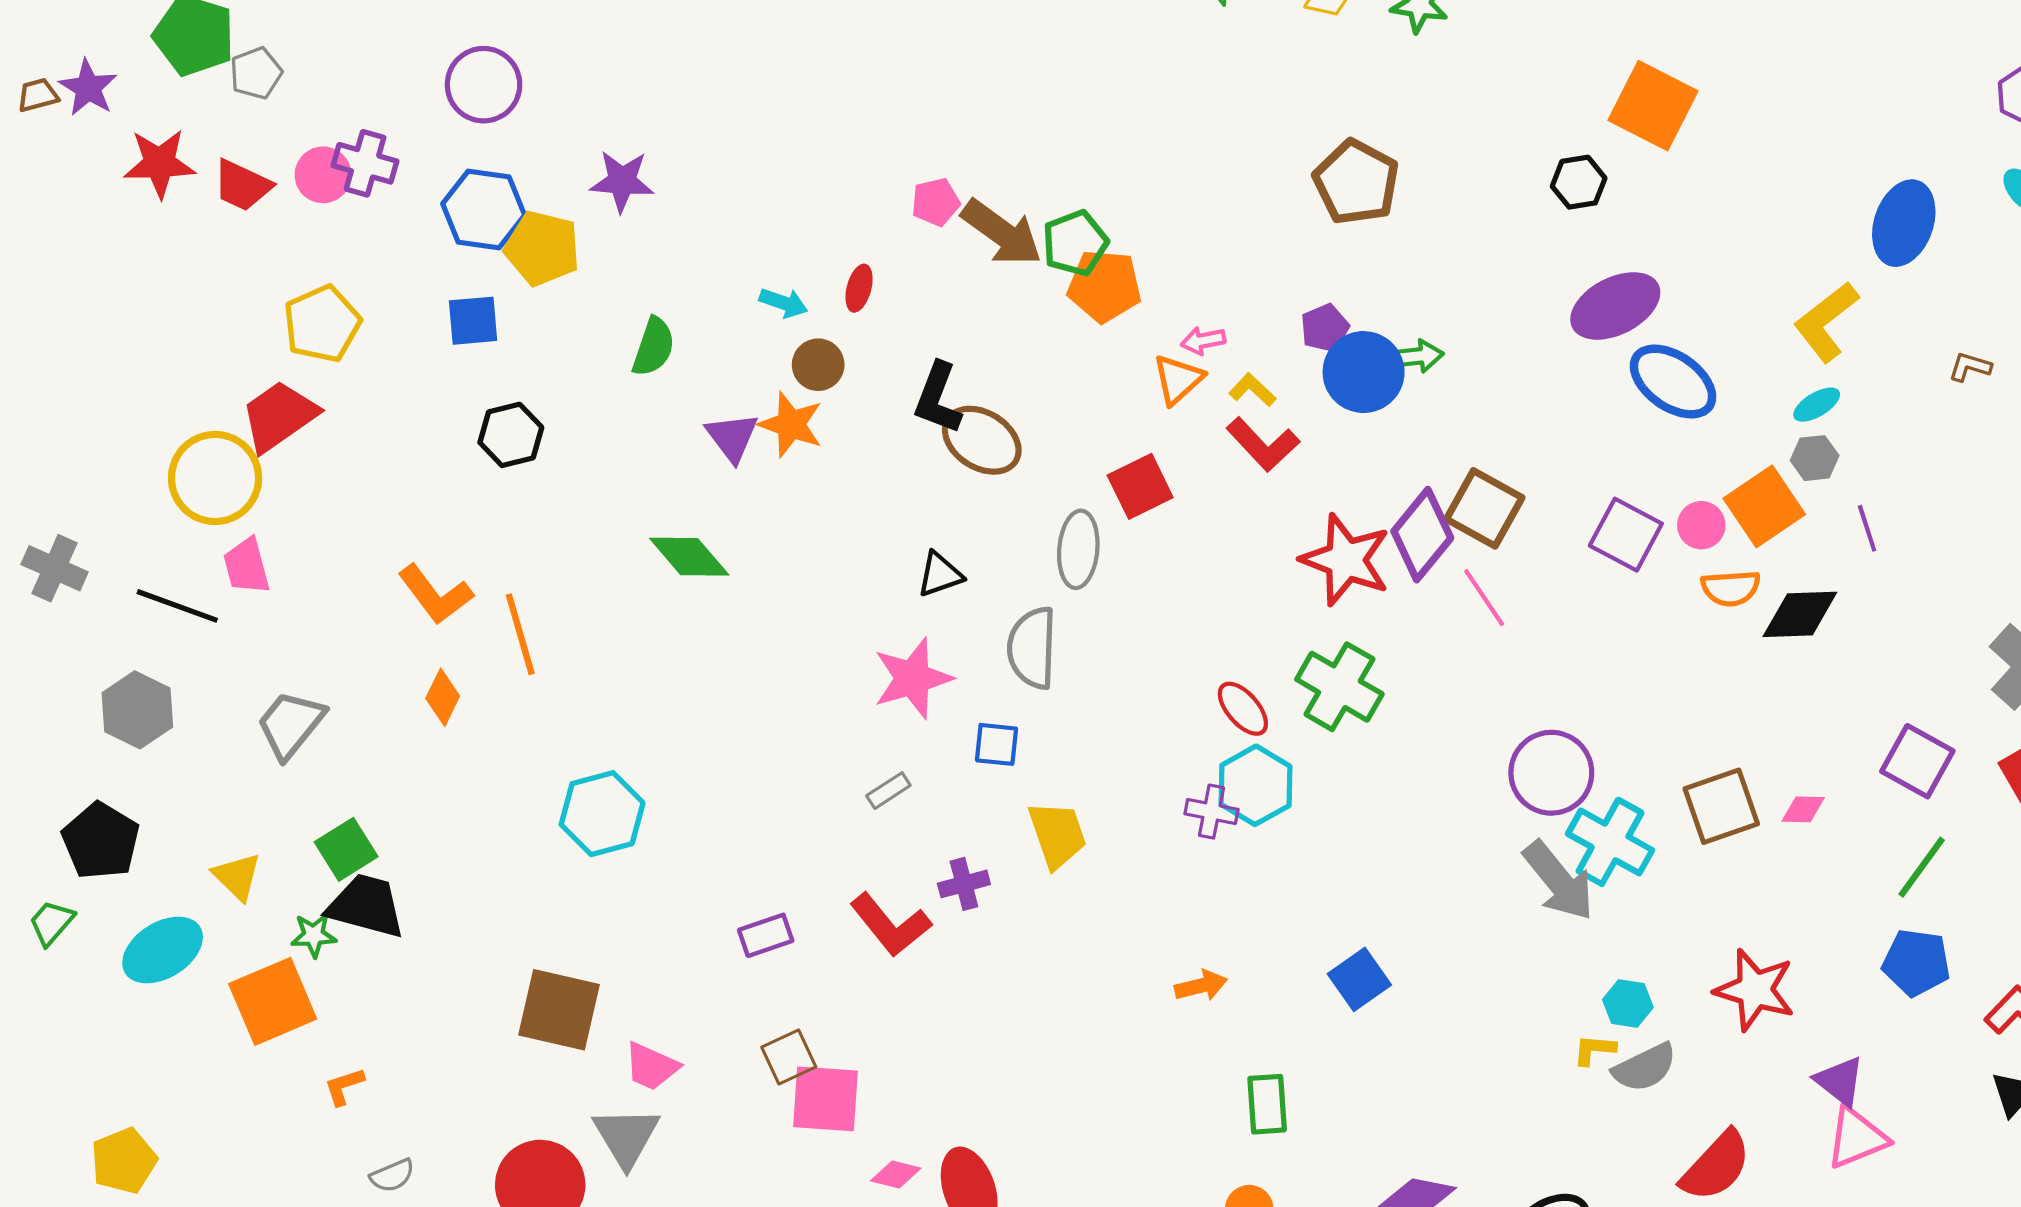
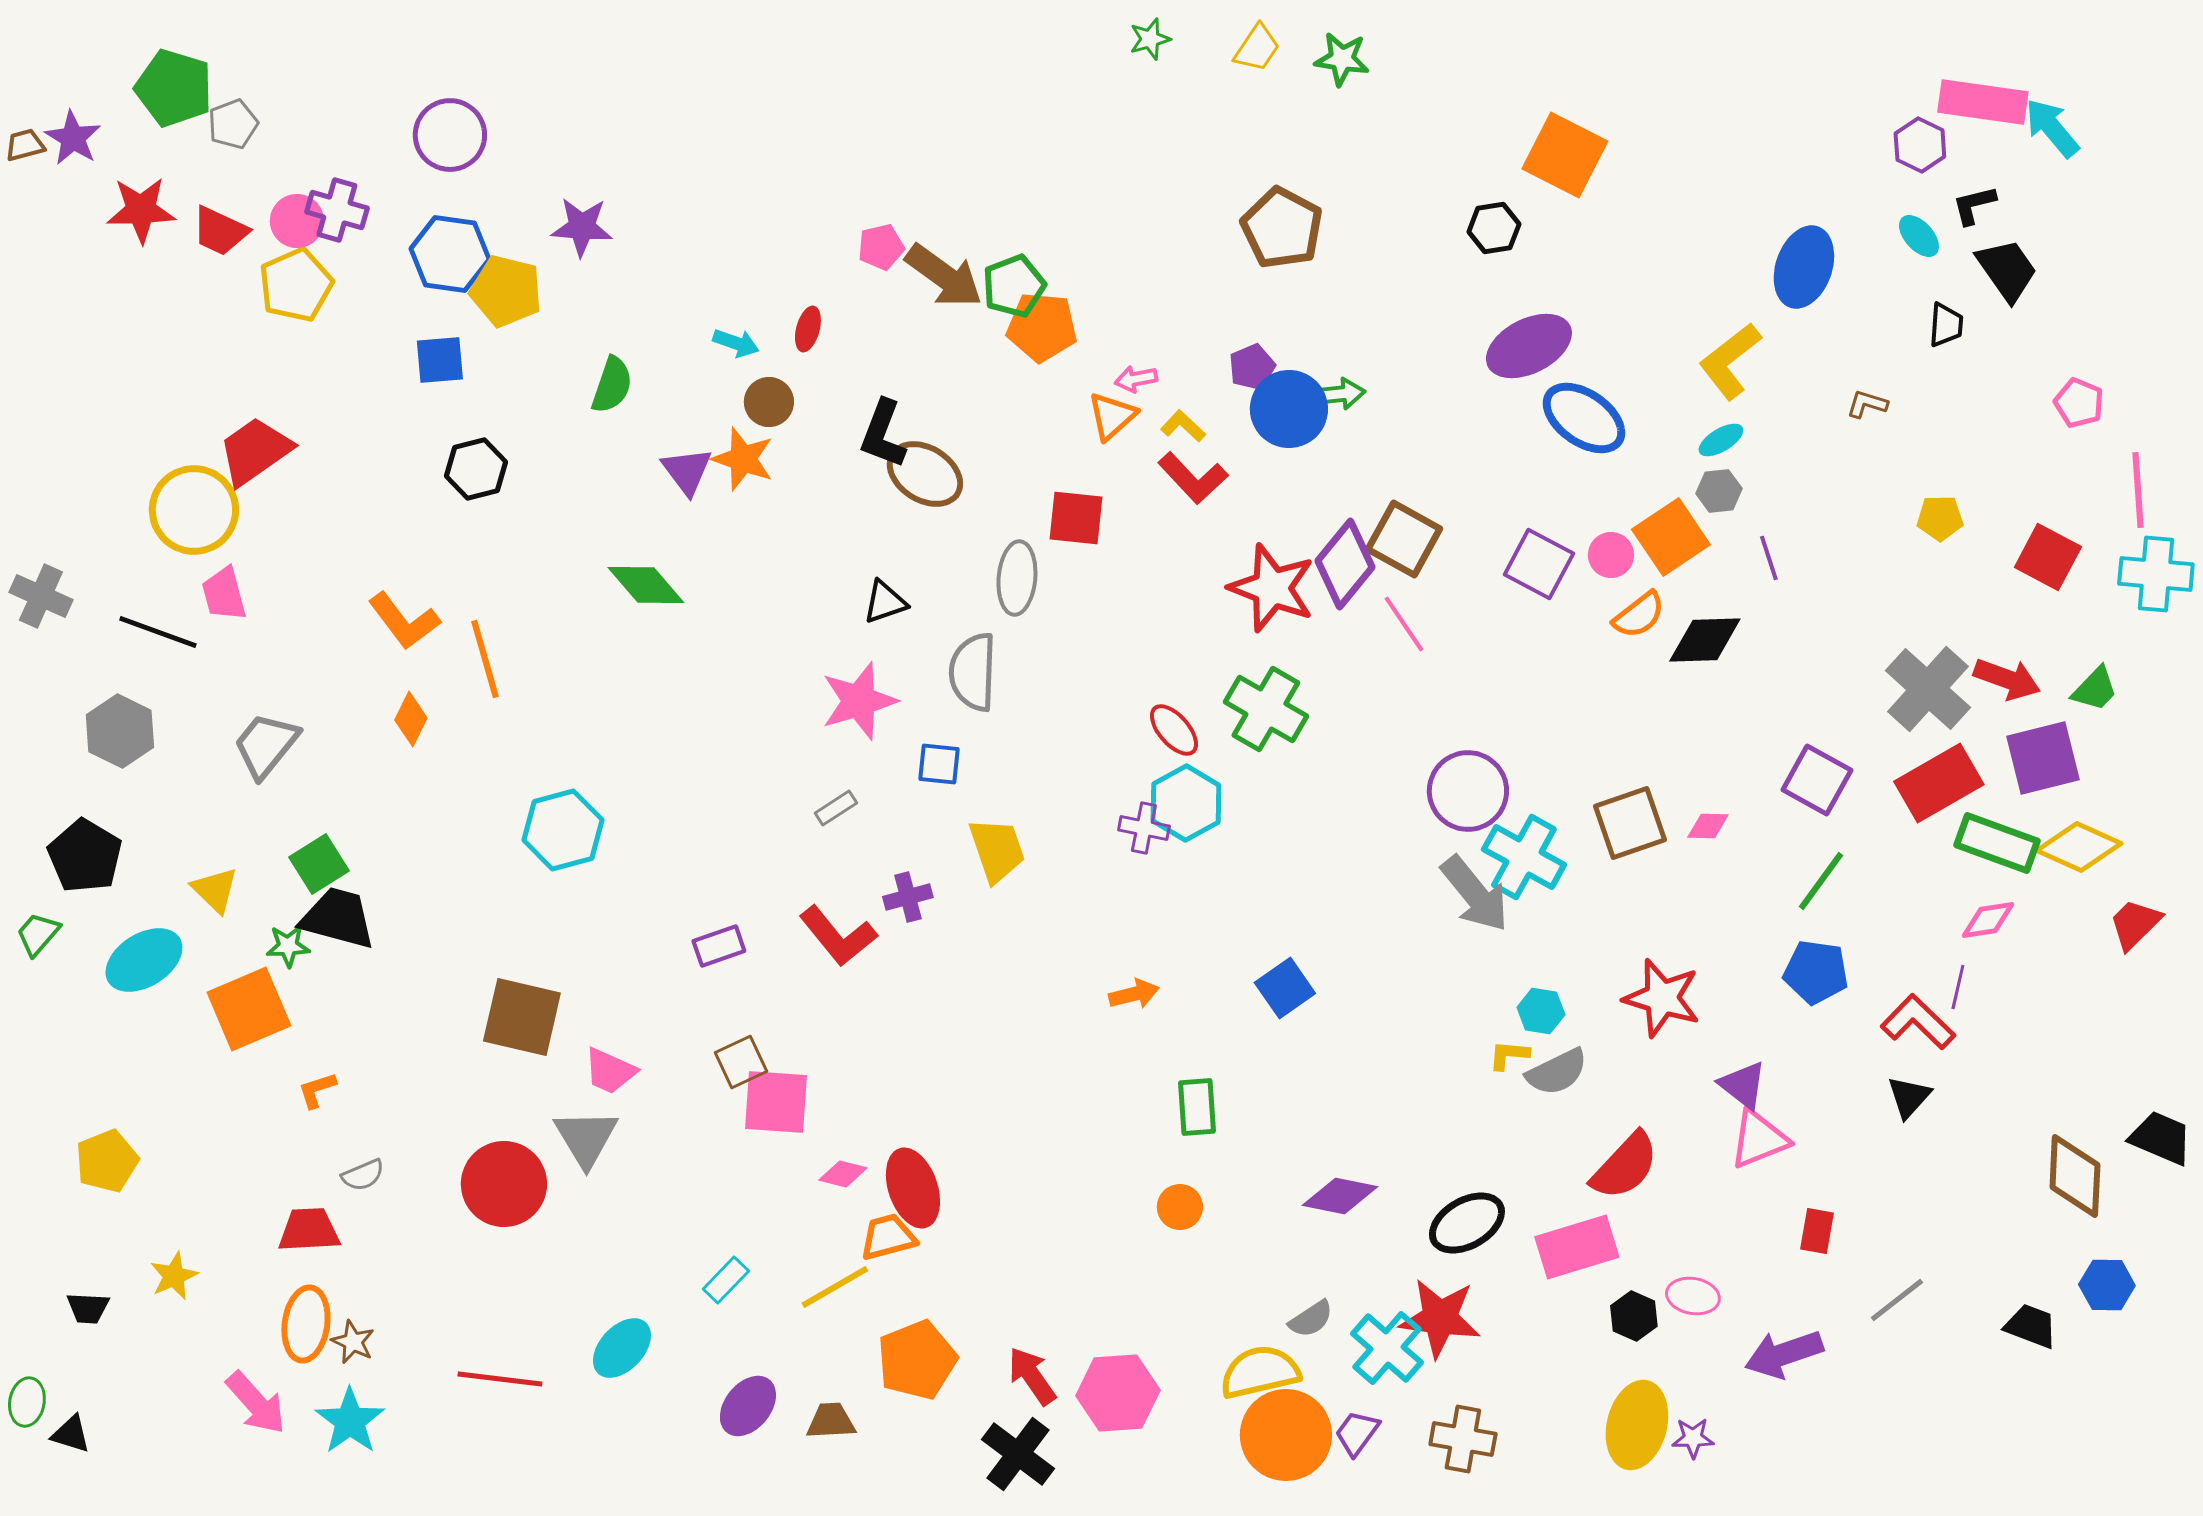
yellow pentagon: (322, 324) -> (296, 285), moved
red square: (1140, 486) -> (1076, 518), turned 32
orange semicircle: (1731, 588) -> (1639, 615), turned -34

